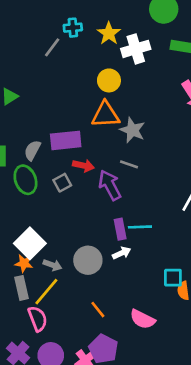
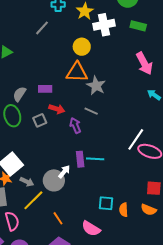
gray line: (52, 47) -> (42, 28), moved
purple rectangle: (66, 140) -> (45, 89), size x0.6
purple arrow: (110, 185) -> (75, 125), size x0.7
white arrow: (122, 253) -> (64, 172), moved, turned -32
cyan square: (173, 278) -> (106, 203), moved
yellow line: (46, 292) -> (33, 200), moved

